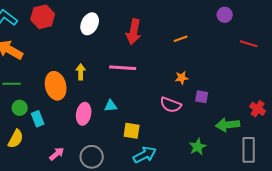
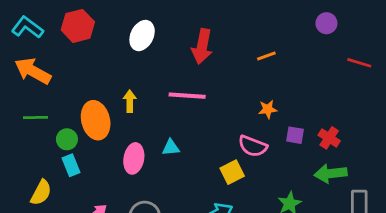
green circle: (20, 108) -> (67, 139), moved
red cross: (258, 109) -> (329, 138), moved
yellow square: (132, 131) -> (232, 172), moved, turned -36

